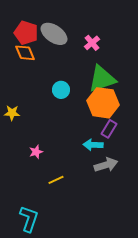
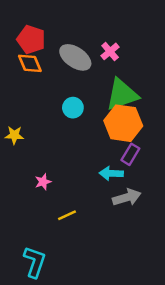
gray ellipse: (54, 34) -> (75, 57), moved

